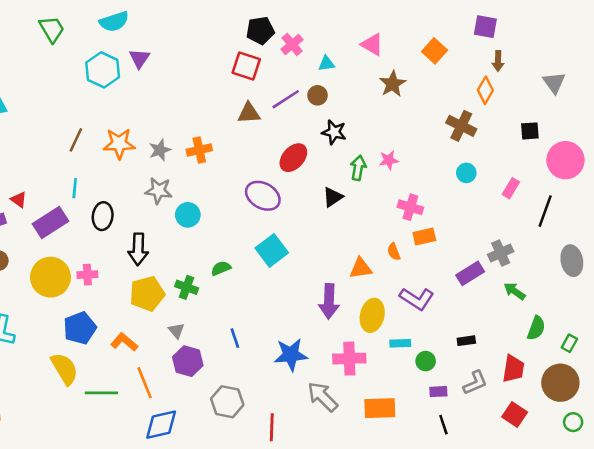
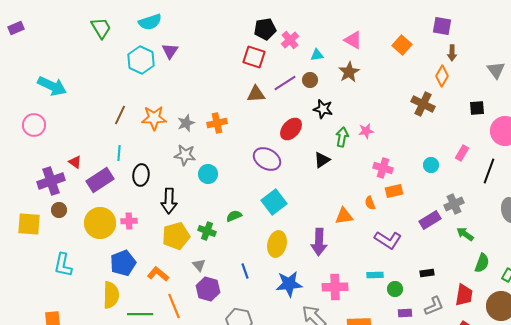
brown star: (393, 84) -> (349, 72), moved
cyan circle: (466, 173) -> (431, 165), moved
yellow ellipse: (372, 315) -> (277, 244), moved
yellow semicircle: (64, 369) -> (111, 295), turned 32

